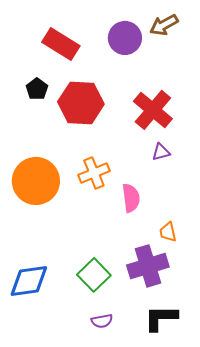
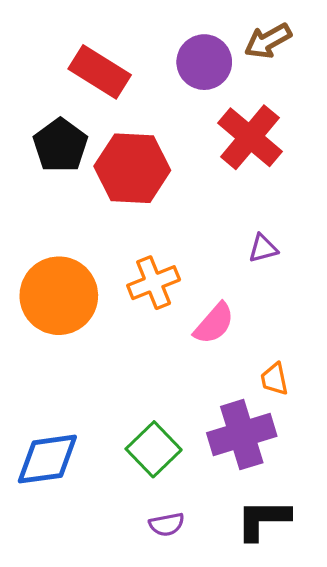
black pentagon: (37, 89) -> (60, 145), size x1.5
red cross: (153, 110) -> (250, 137), moved
pink semicircle: (131, 198) -> (214, 323), turned 48

